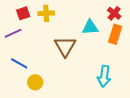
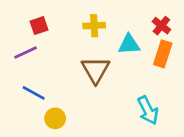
yellow cross: (46, 13) -> (94, 26), moved
cyan arrow: (104, 76) -> (148, 110), turned -35

